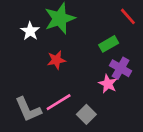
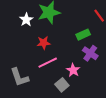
pink star: (108, 84) -> (73, 70), moved
pink line: (59, 102) -> (48, 63), moved

